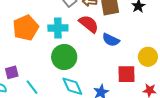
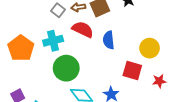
blue semicircle: (111, 40) -> (109, 40), turned 72
red square: (127, 74) -> (132, 70), turned 30

